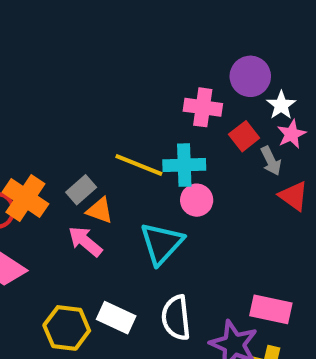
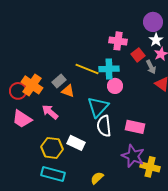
purple circle: (250, 76) -> (153, 22), moved
pink arrow: (85, 241) -> (50, 112), moved
pink rectangle: (271, 309) -> (135, 127), moved
white semicircle: (176, 318) -> (104, 126), moved

